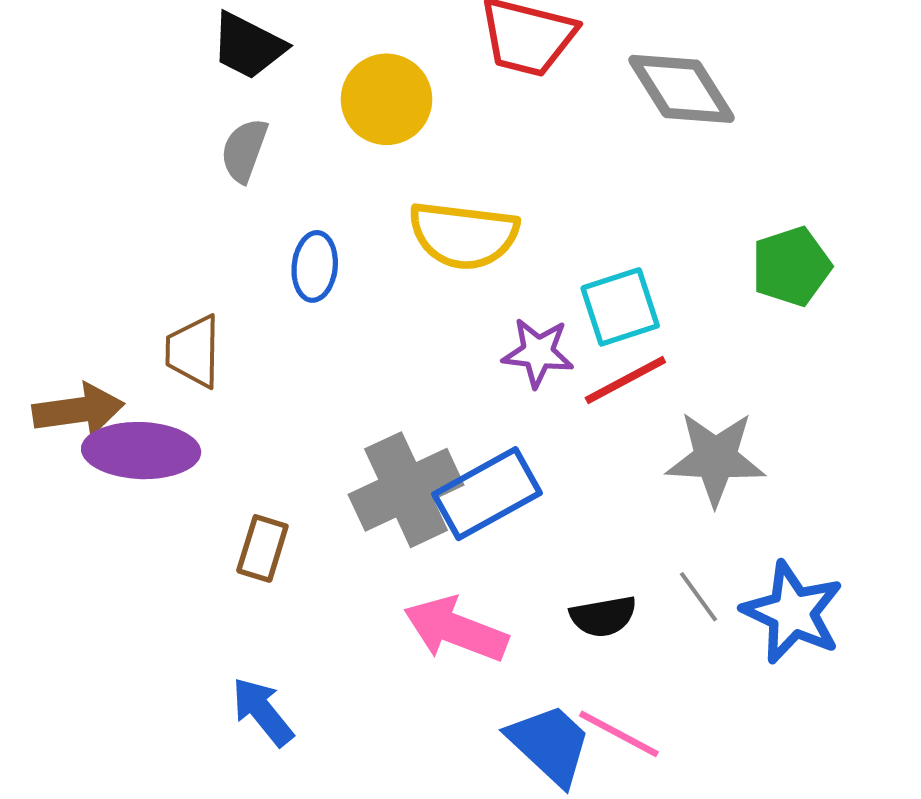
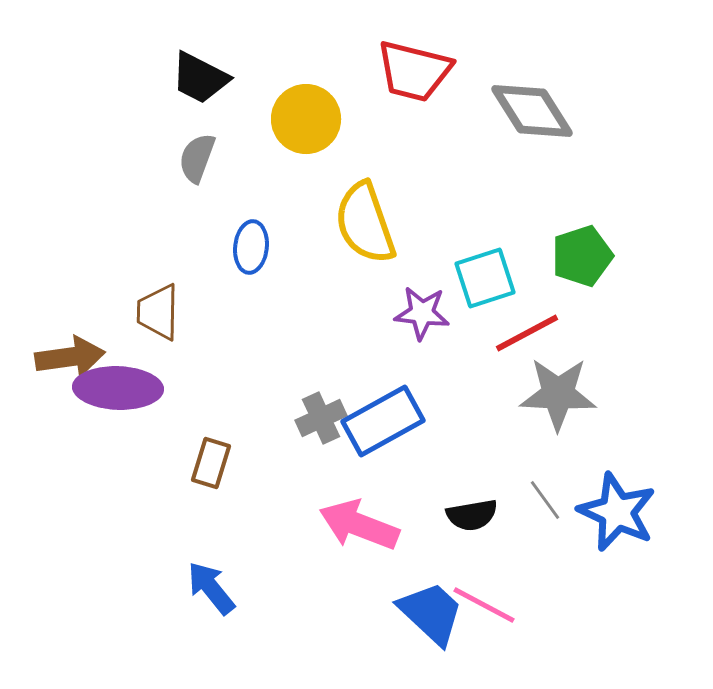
yellow semicircle: (464, 235) -> (365, 223), turned 64
green pentagon: (791, 266) -> (582, 256), moved
red line: (625, 380) -> (527, 333), moved
gray cross: (406, 490) -> (321, 418), size x0.6

